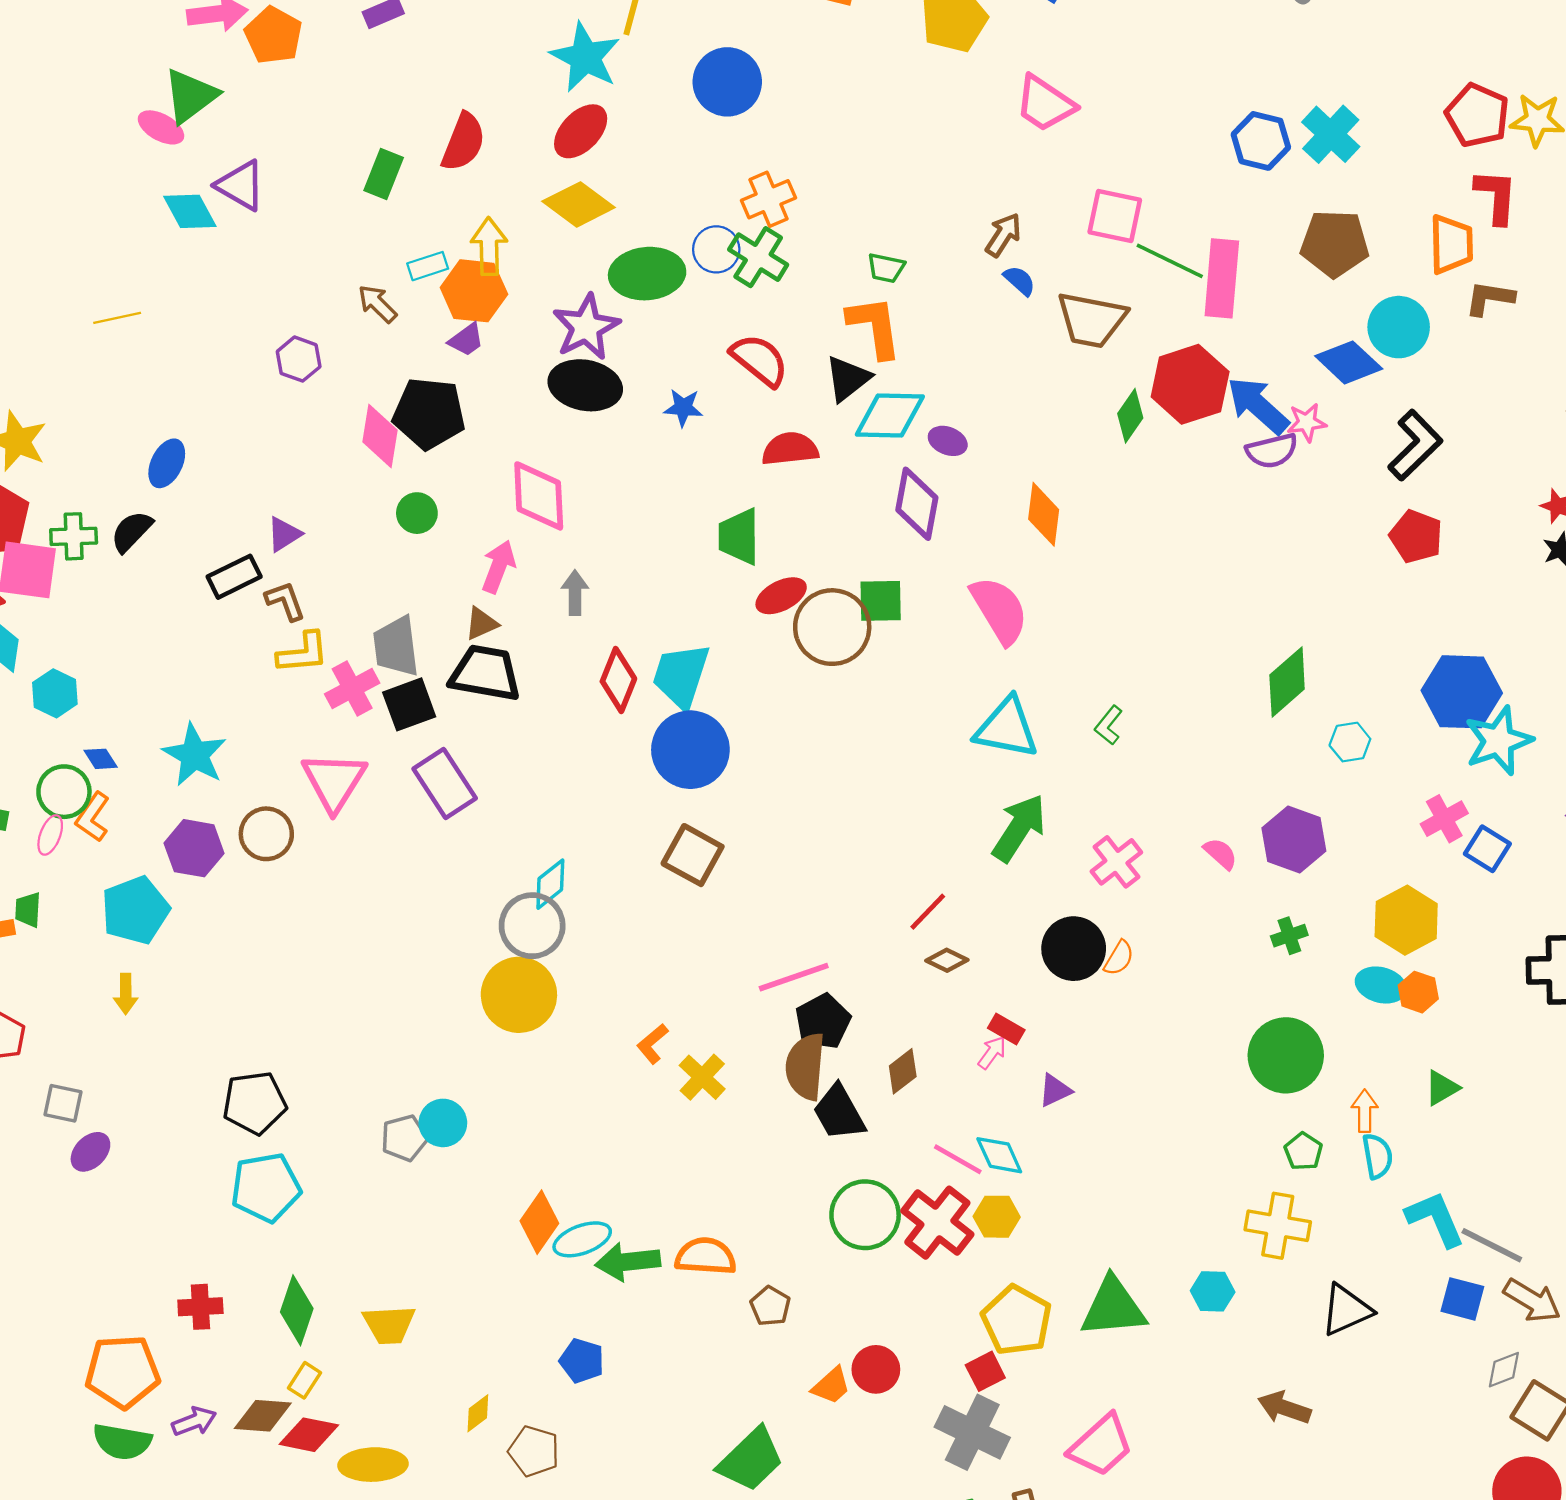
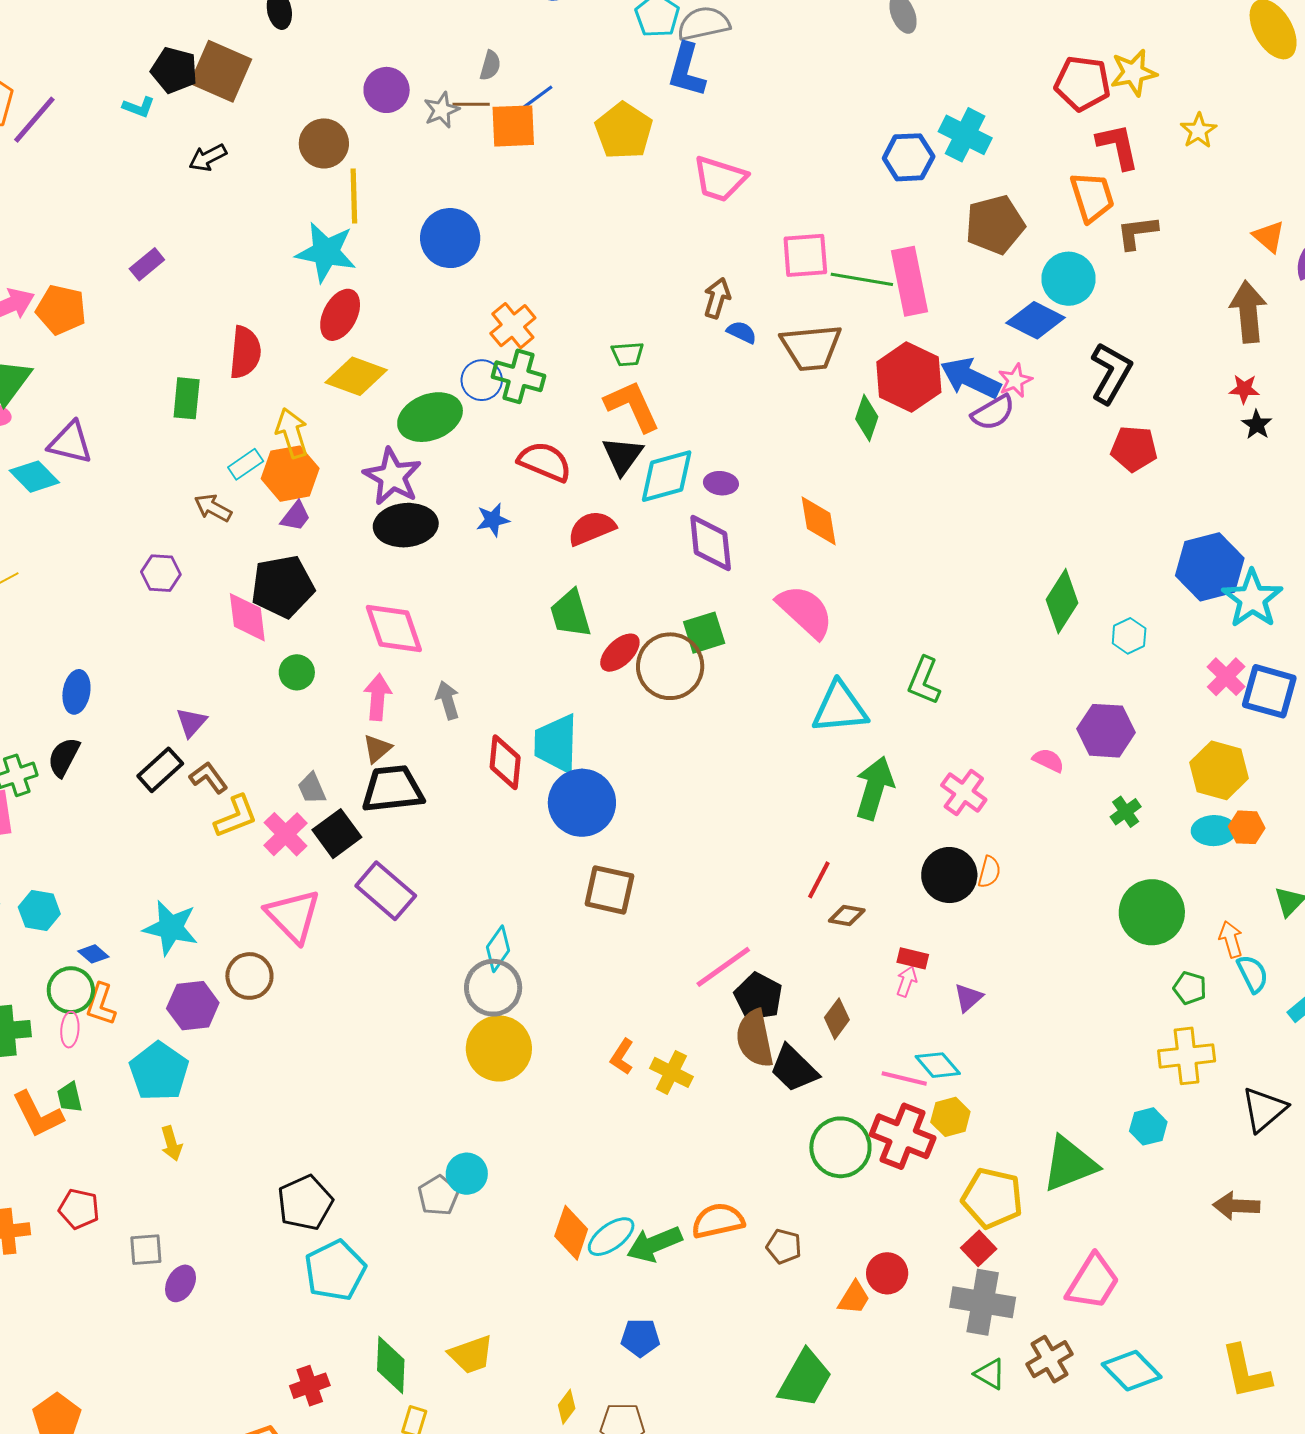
gray trapezoid: (396, 646) -> (312, 788), size x0.6
green L-shape: (1109, 725) -> (924, 681), size x1.4
blue square: (1487, 849) -> (1269, 691), size x1.4

